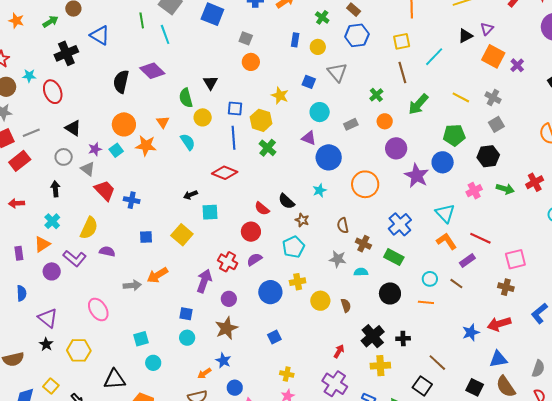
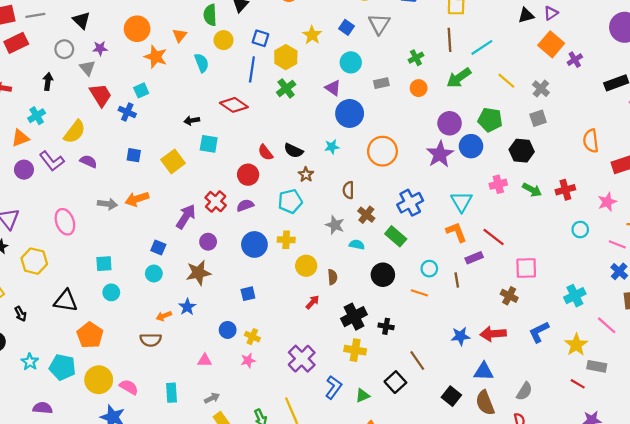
cyan line: (434, 57) -> (482, 47), moved
purple circle: (396, 148) -> (450, 123), moved
cyan square: (116, 150) -> (141, 90), moved
black semicircle: (286, 201) -> (294, 151), turned -30
brown line: (456, 284) -> (457, 280), turned 32
red arrow: (339, 351) -> (312, 302), moved
blue circle: (235, 388) -> (228, 330), moved

